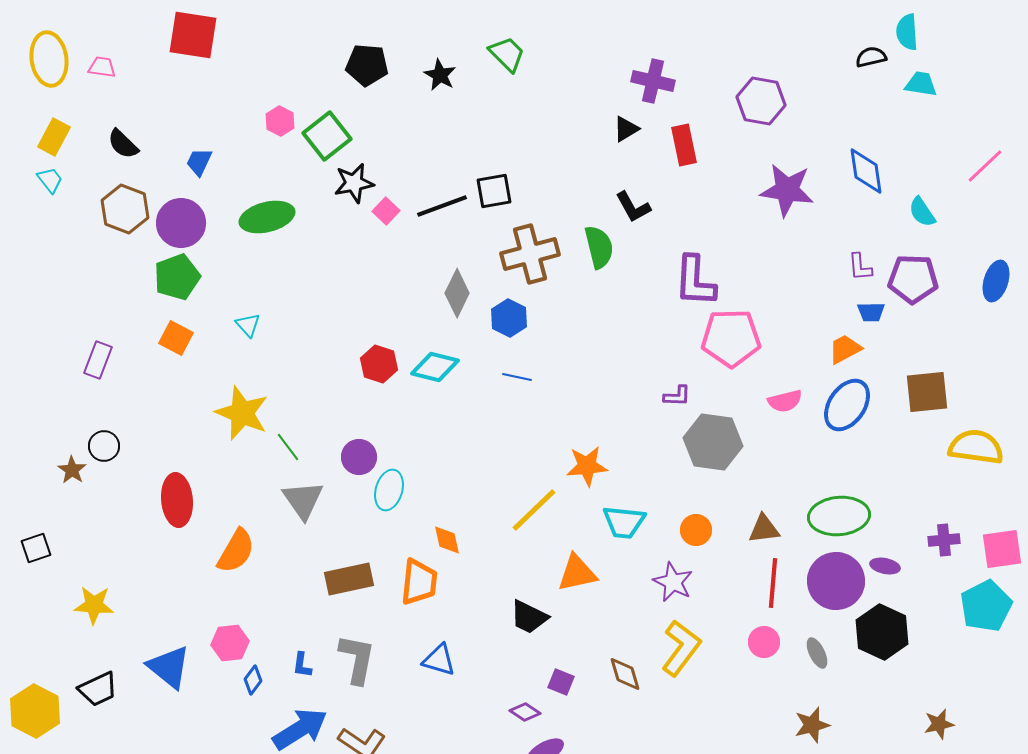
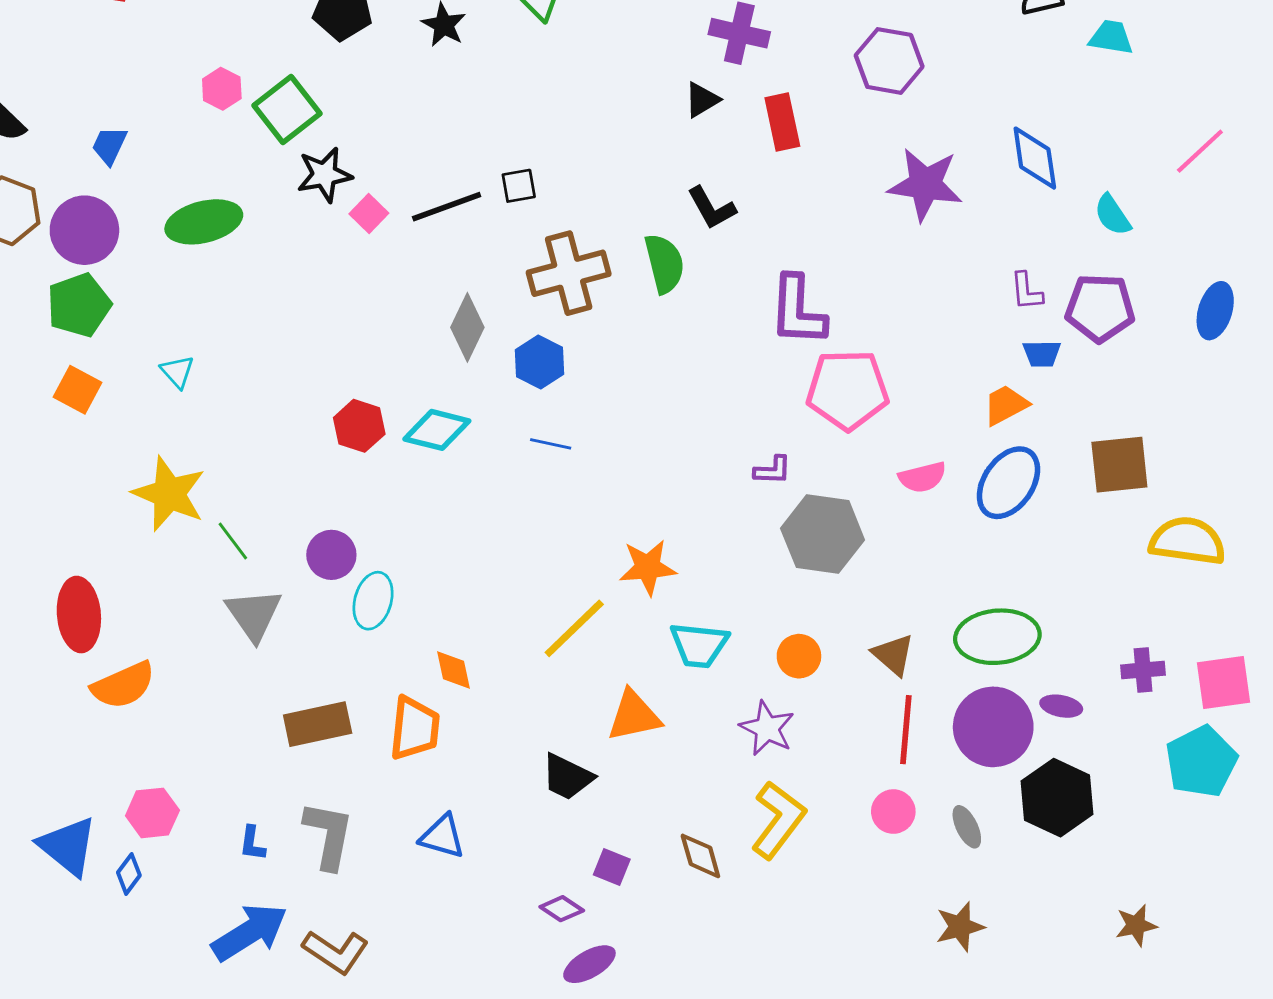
black square: (494, 191) -> (519, 186), size x0.7
brown triangle: (764, 529) -> (893, 655), turned 48
orange semicircle: (236, 551) -> (123, 685), moved, turned 36
blue diamond: (253, 680) -> (129, 874), moved

